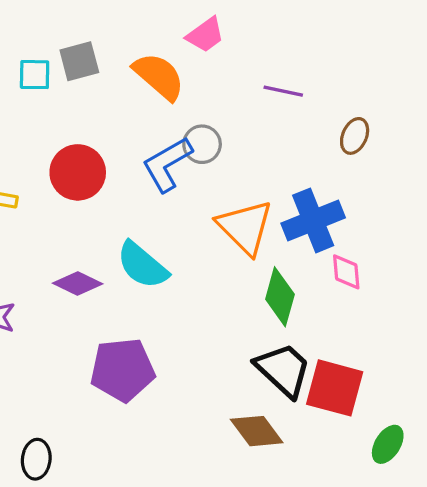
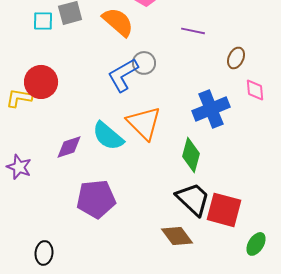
red circle: (78, 172) -> (41, 82), moved
orange triangle: (245, 227) -> (144, 123), moved
pink diamond: (346, 272) -> (255, 90), moved
purple diamond: (78, 283) -> (69, 147), turned -44

